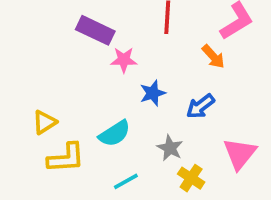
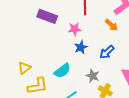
pink star: (124, 60) -> (75, 29), moved

